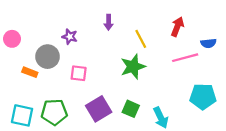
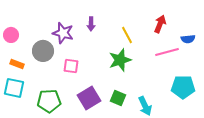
purple arrow: (109, 22) -> (91, 24), moved
purple star: (70, 37) -> (63, 33), size x1.5
orange rectangle: (30, 72) -> (17, 64), moved
cyan square: (22, 115) -> (14, 88), moved

